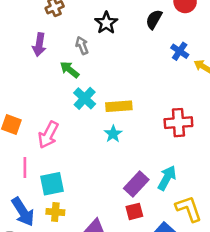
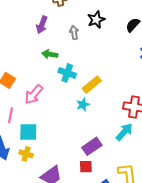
green arrow: (70, 70) -> (50, 54), moved, turned -42
cyan cross: (85, 98) -> (67, 73), turned -36
yellow rectangle: (119, 106) -> (92, 85), turned -48
cyan arrow: (167, 178) -> (124, 132), moved

